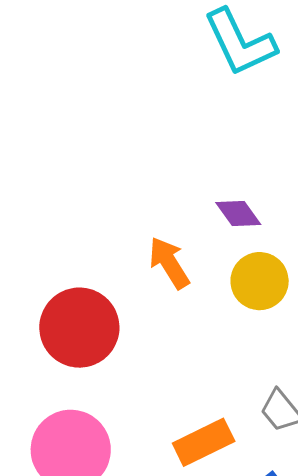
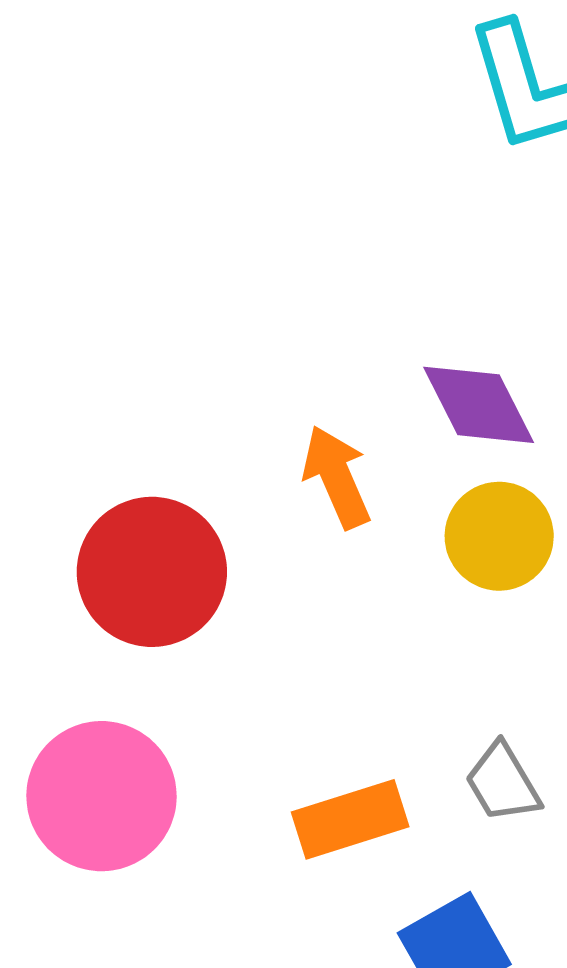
purple diamond: (238, 213) -> (479, 405), size x1.4

